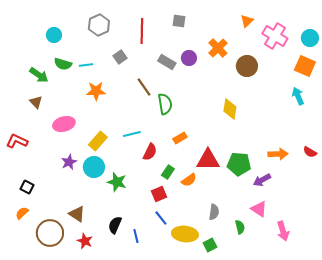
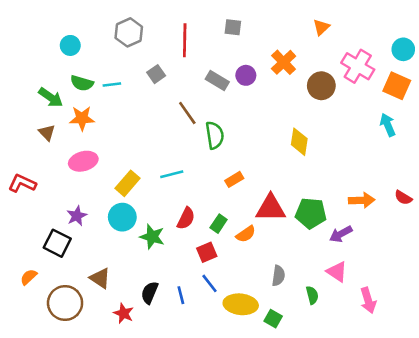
pink cross: (275, 36) -> (358, 66), moved
orange star: (96, 91) -> (82, 118), moved
red semicircle: (150, 152) -> (186, 218), moved
purple star: (69, 162) -> (77, 216), moved
black square: (27, 187) -> (57, 243), moved, size x1.5
blue line: (136, 236) -> (181, 295), moved
red star: (85, 241) -> (124, 313), moved
green square: (210, 245) -> (273, 319), turned -32

